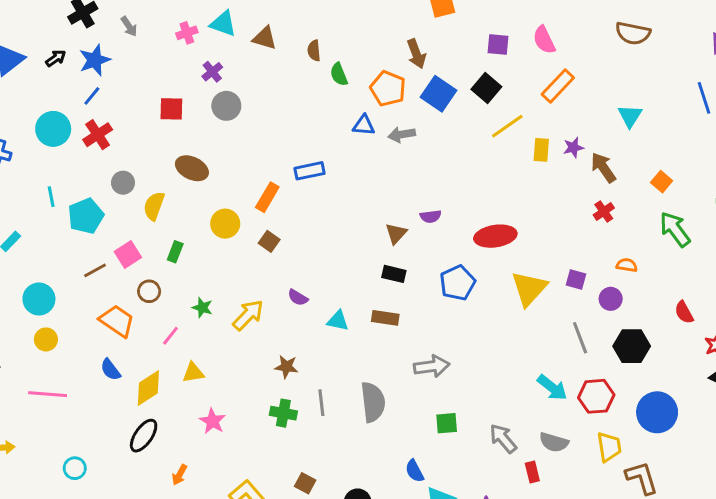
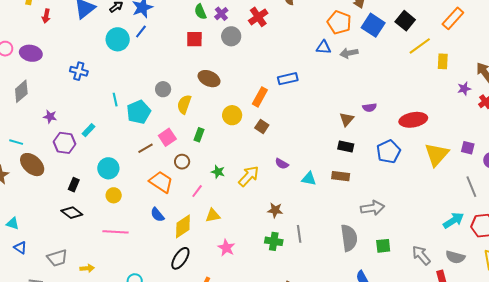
green semicircle: (339, 74) -> (200, 12), moved
cyan circle: (53, 129) -> (118, 39), moved
red cross: (98, 135) -> (258, 17), moved
purple star: (573, 148) -> (464, 89), moved
cyan arrow: (552, 388) -> (453, 220), turned -70
gray semicircle: (373, 402) -> (349, 238), moved

